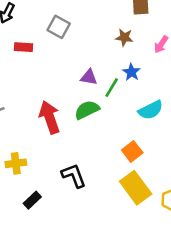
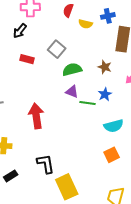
green line: (112, 88) -> (88, 103), turned 56
green semicircle: (87, 110) -> (72, 69), moved
orange square: (132, 151) -> (112, 155), moved
yellow rectangle: (136, 188) -> (67, 187), moved

